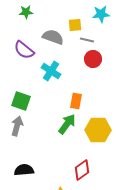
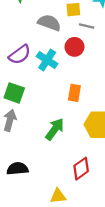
purple semicircle: (24, 50) -> (20, 55), moved, turned -75
red circle: (93, 59) -> (74, 47), moved
green arrow: (67, 124) -> (55, 129), moved

